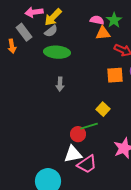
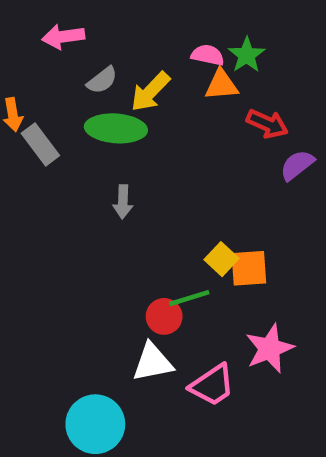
yellow arrow: (53, 17) -> (150, 92), moved
gray rectangle: (24, 32) -> (40, 144), moved
orange square: (115, 75) -> (249, 268), moved
pink trapezoid: (87, 164) -> (212, 385), moved

